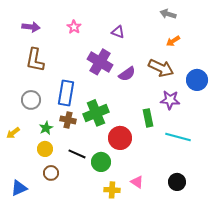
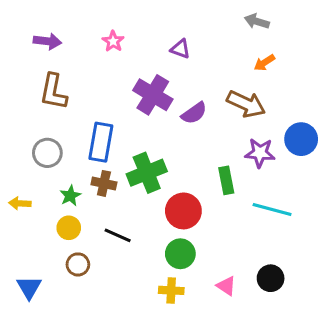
blue circle: (197, 80) -> (301, 139), moved
yellow arrow: (13, 133) -> (20, 203), turned 40
green circle: (101, 162) -> (180, 254), moved
pink triangle: (137, 182) -> (226, 286), moved
blue triangle: (19, 188) -> (29, 287), turned -36

